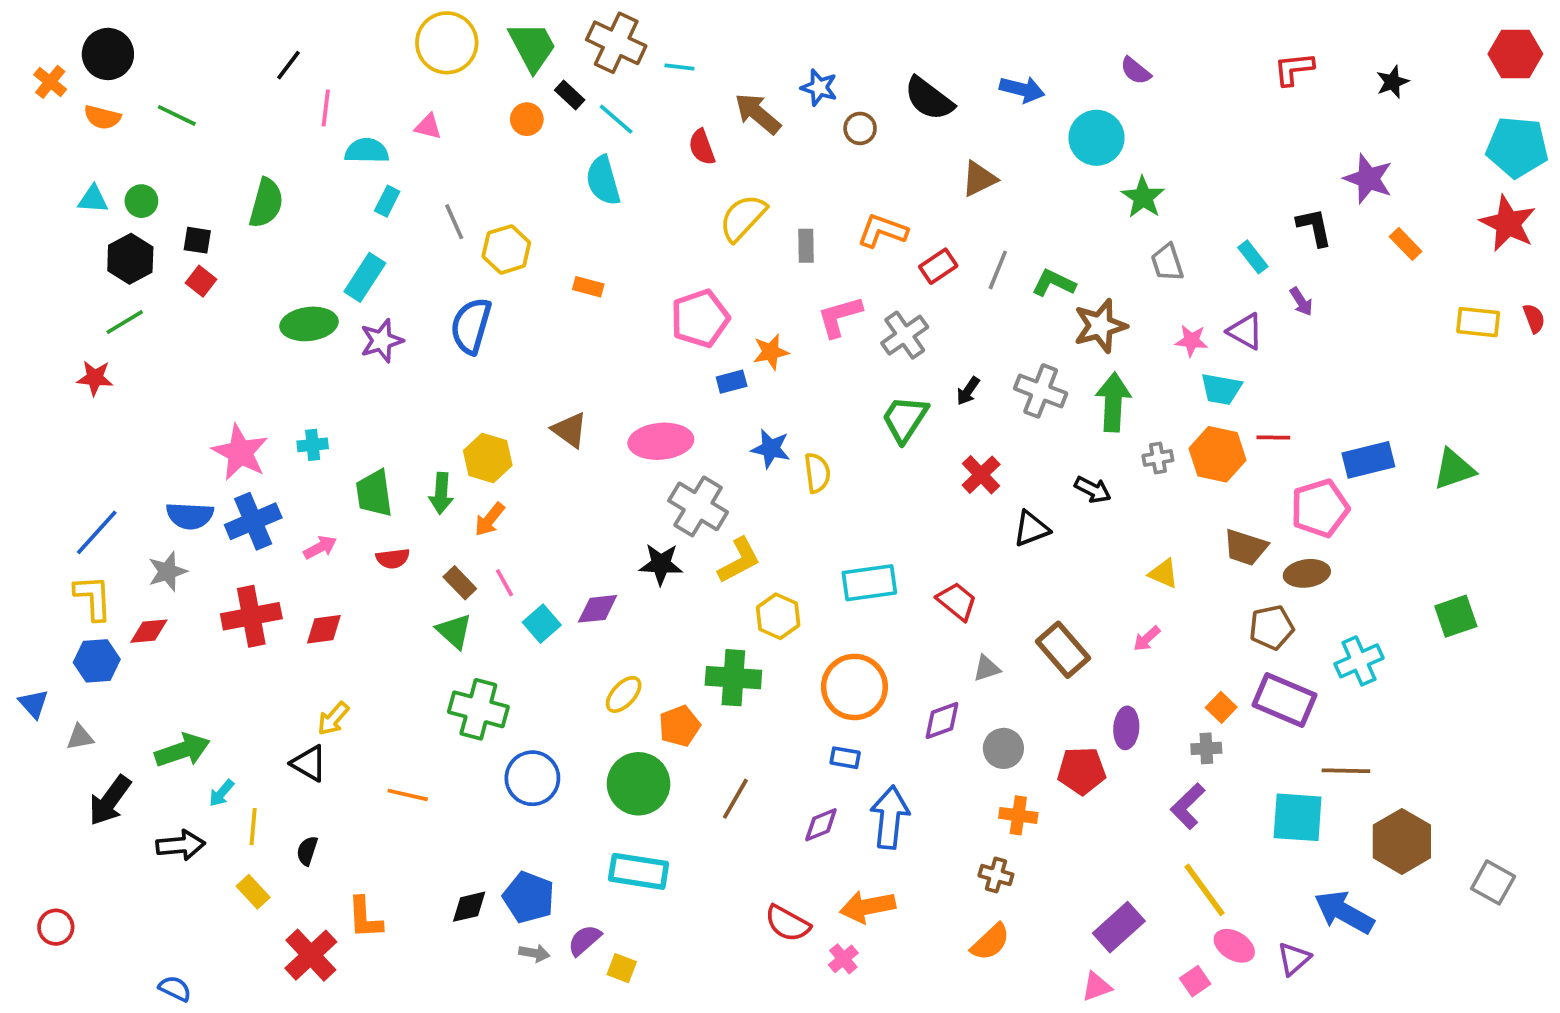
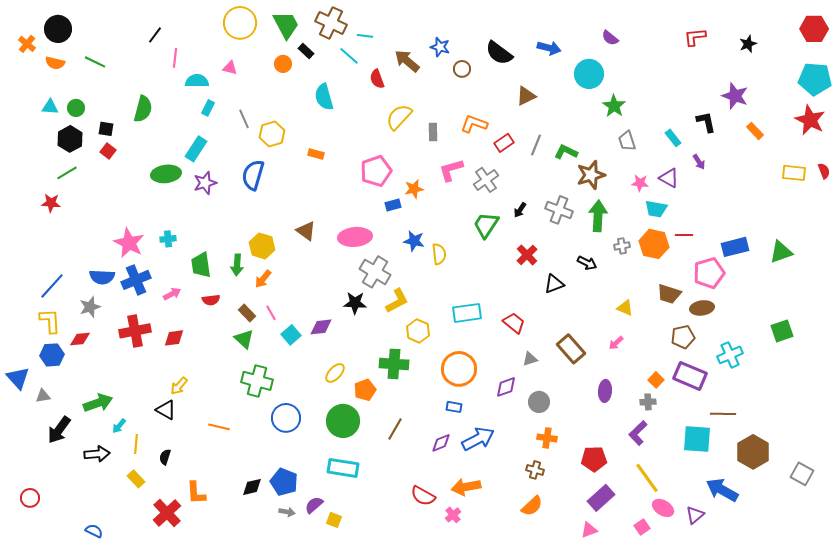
cyan line: (616, 119) -> (349, 56), moved
blue triangle: (33, 704) -> (18, 378), size x1.4
red pentagon: (1082, 771) -> (594, 459), moved
blue arrow: (890, 817) -> (478, 439), turned 56

